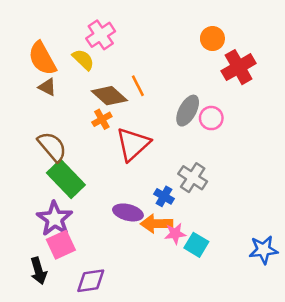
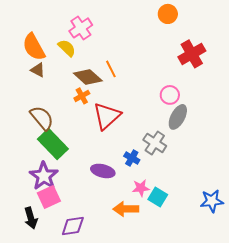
orange circle: (212, 39) -> (168, 14), moved
gray ellipse: (188, 111) -> (178, 117), moved
orange arrow: (157, 224) -> (126, 209), moved

